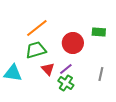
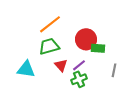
green rectangle: (99, 32) -> (98, 48), moved
green cross: (66, 83) -> (79, 79), turned 35

